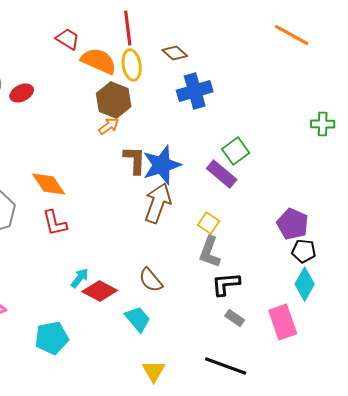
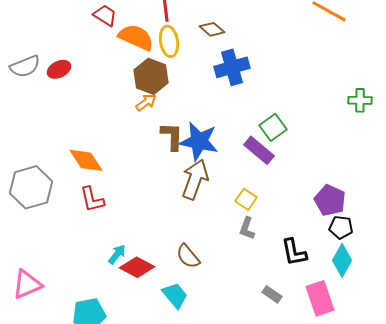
blue star: (162, 165) -> (199, 141), turned 30
gray L-shape: (210, 252) -> (247, 228), size x0.7
black L-shape: (226, 284) -> (294, 252), moved, turned -96

